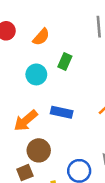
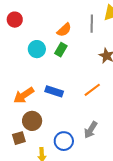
orange semicircle: (41, 37) -> (64, 30), moved
cyan circle: (36, 74) -> (37, 49), moved

